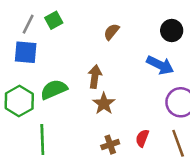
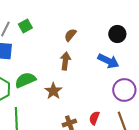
brown arrow: (95, 77) -> (65, 61), moved
brown star: (104, 104) -> (53, 91), moved

